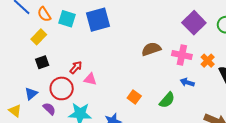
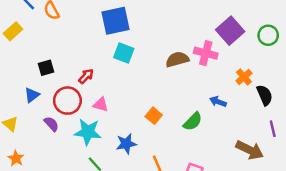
cyan square: (67, 19) -> (124, 53), moved
yellow rectangle: (39, 37) -> (13, 31), moved
pink cross: (182, 55) -> (206, 53), moved
pink triangle: (90, 79) -> (101, 105), moved
blue triangle: (31, 94) -> (32, 95), moved

